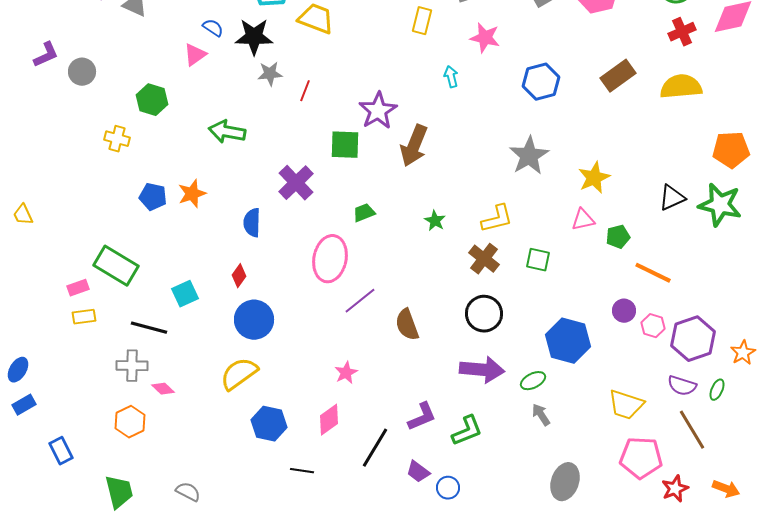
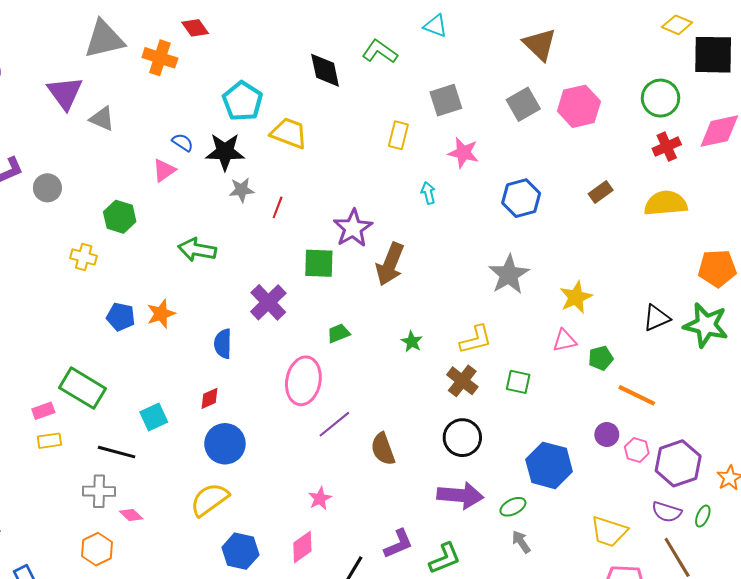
brown rectangle: (618, 76) -> (601, 192), size x0.7
red diamond: (239, 276) -> (209, 398), turned 30

